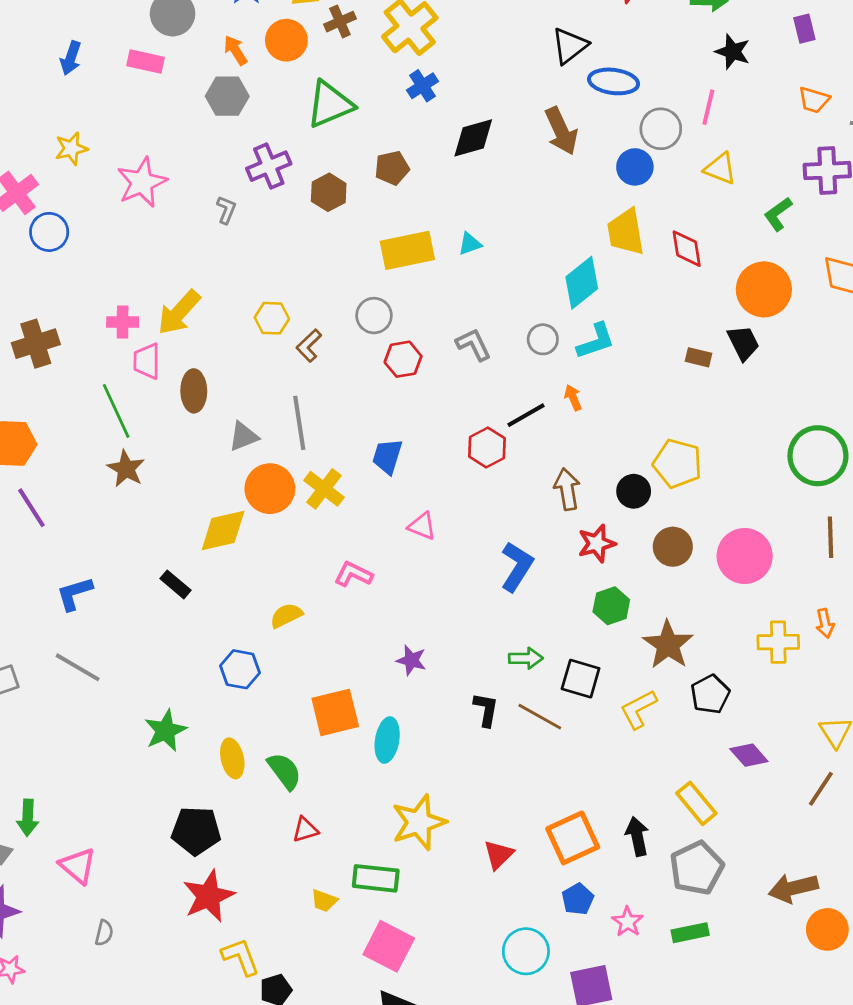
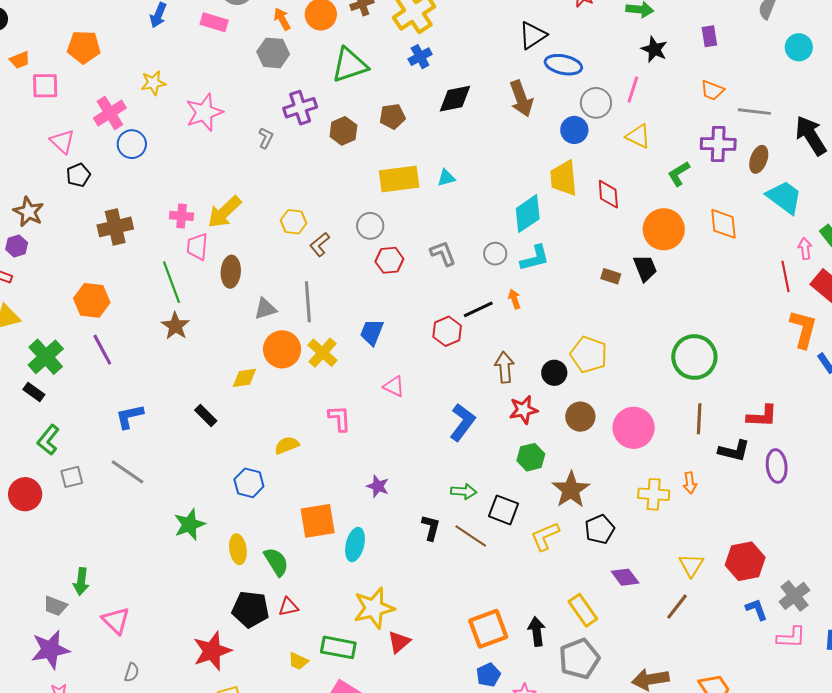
yellow diamond: (223, 530) -> (244, 378), size x0.7
pink L-shape: (353, 574) -> (340, 418), turned 56
black pentagon: (196, 831) -> (250, 609), moved
red triangle: (499, 855) -> (399, 642), moved

